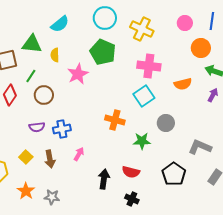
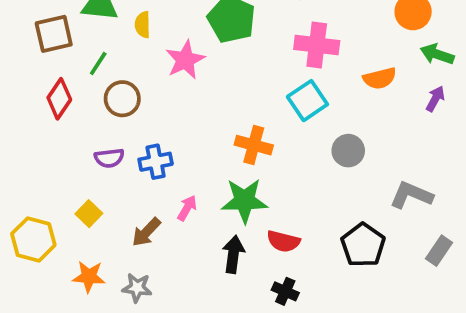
green star: (142, 141) -> (244, 201), moved, size x1.4
brown arrow: (50, 159) -> (146, 232), moved, turned 54
orange star: (26, 191) -> (89, 277), turned -30

